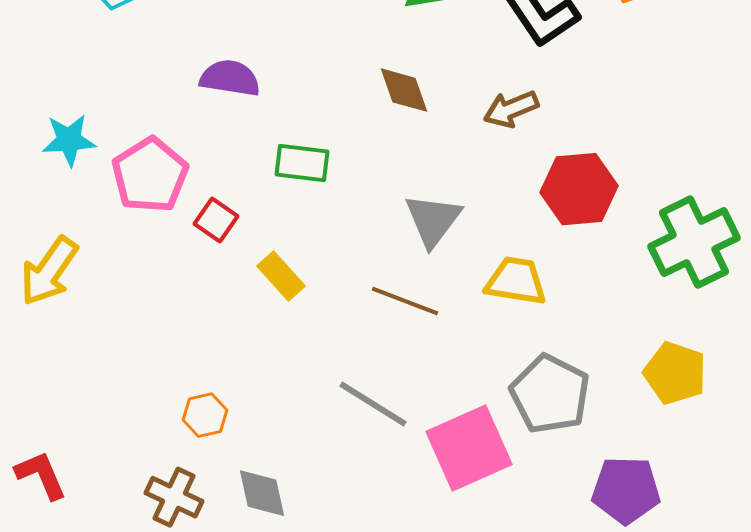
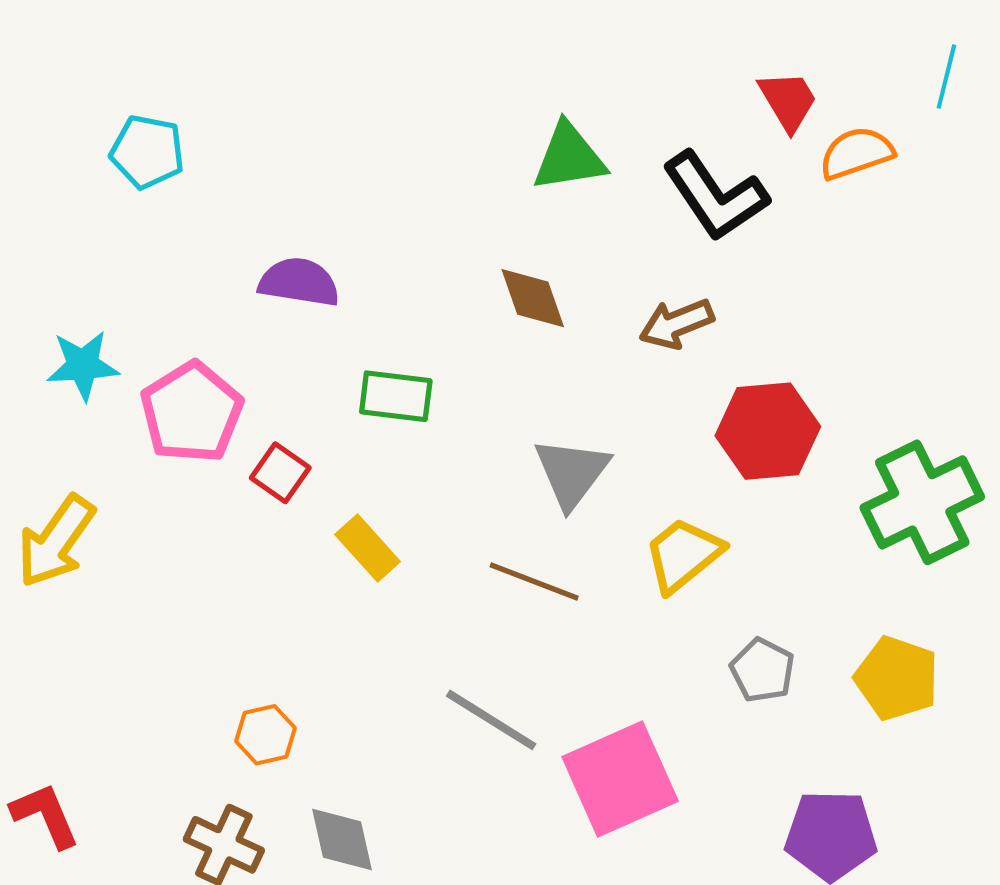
yellow trapezoid: (516, 281) -> (683, 555), turned -48
gray pentagon: (550, 394) -> (762, 670), moved, size x0.6

